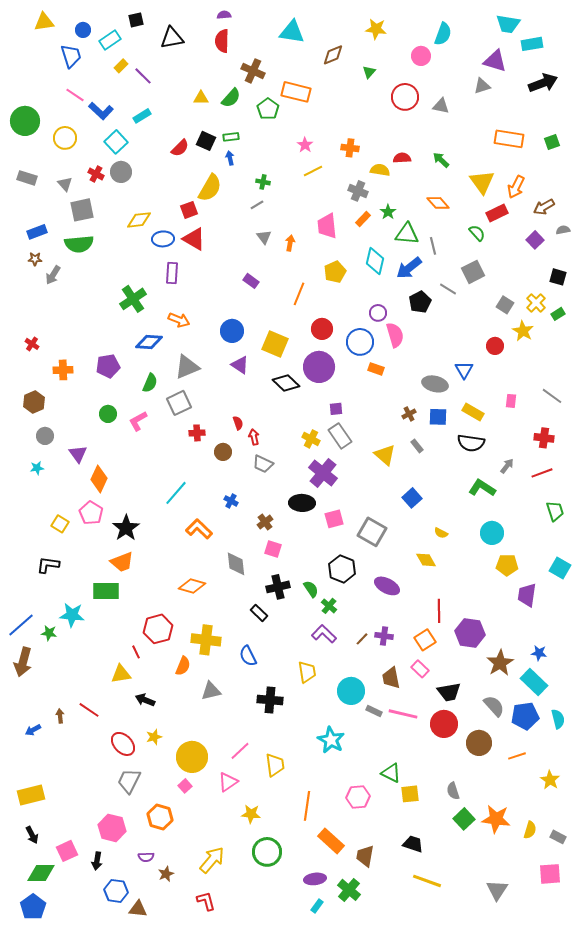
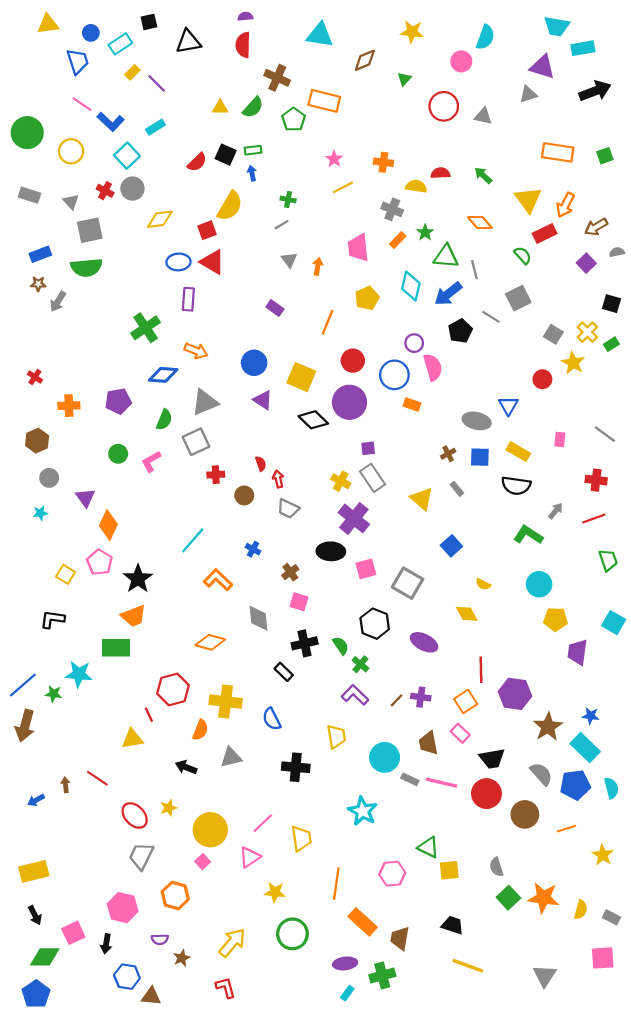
yellow diamond: (139, 220) -> (160, 219), moved
black arrow: (145, 700) -> (186, 767), moved
green cross: (349, 890) -> (382, 976), turned 35

